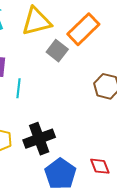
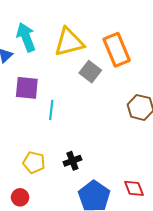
orange rectangle: (83, 29) -> (117, 50), turned -68
black cross: (39, 139) -> (72, 161), size x0.6

